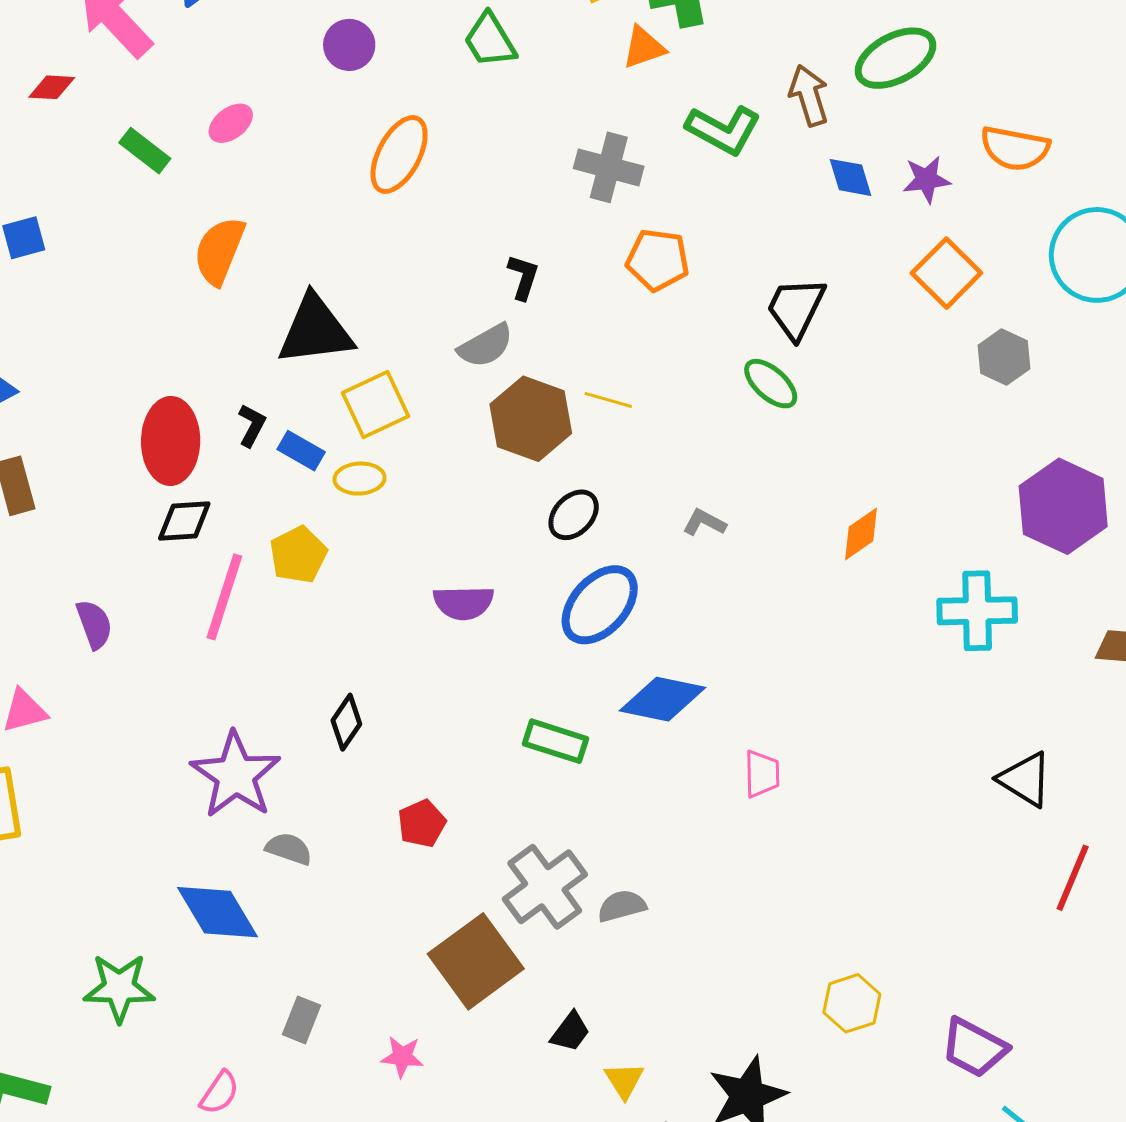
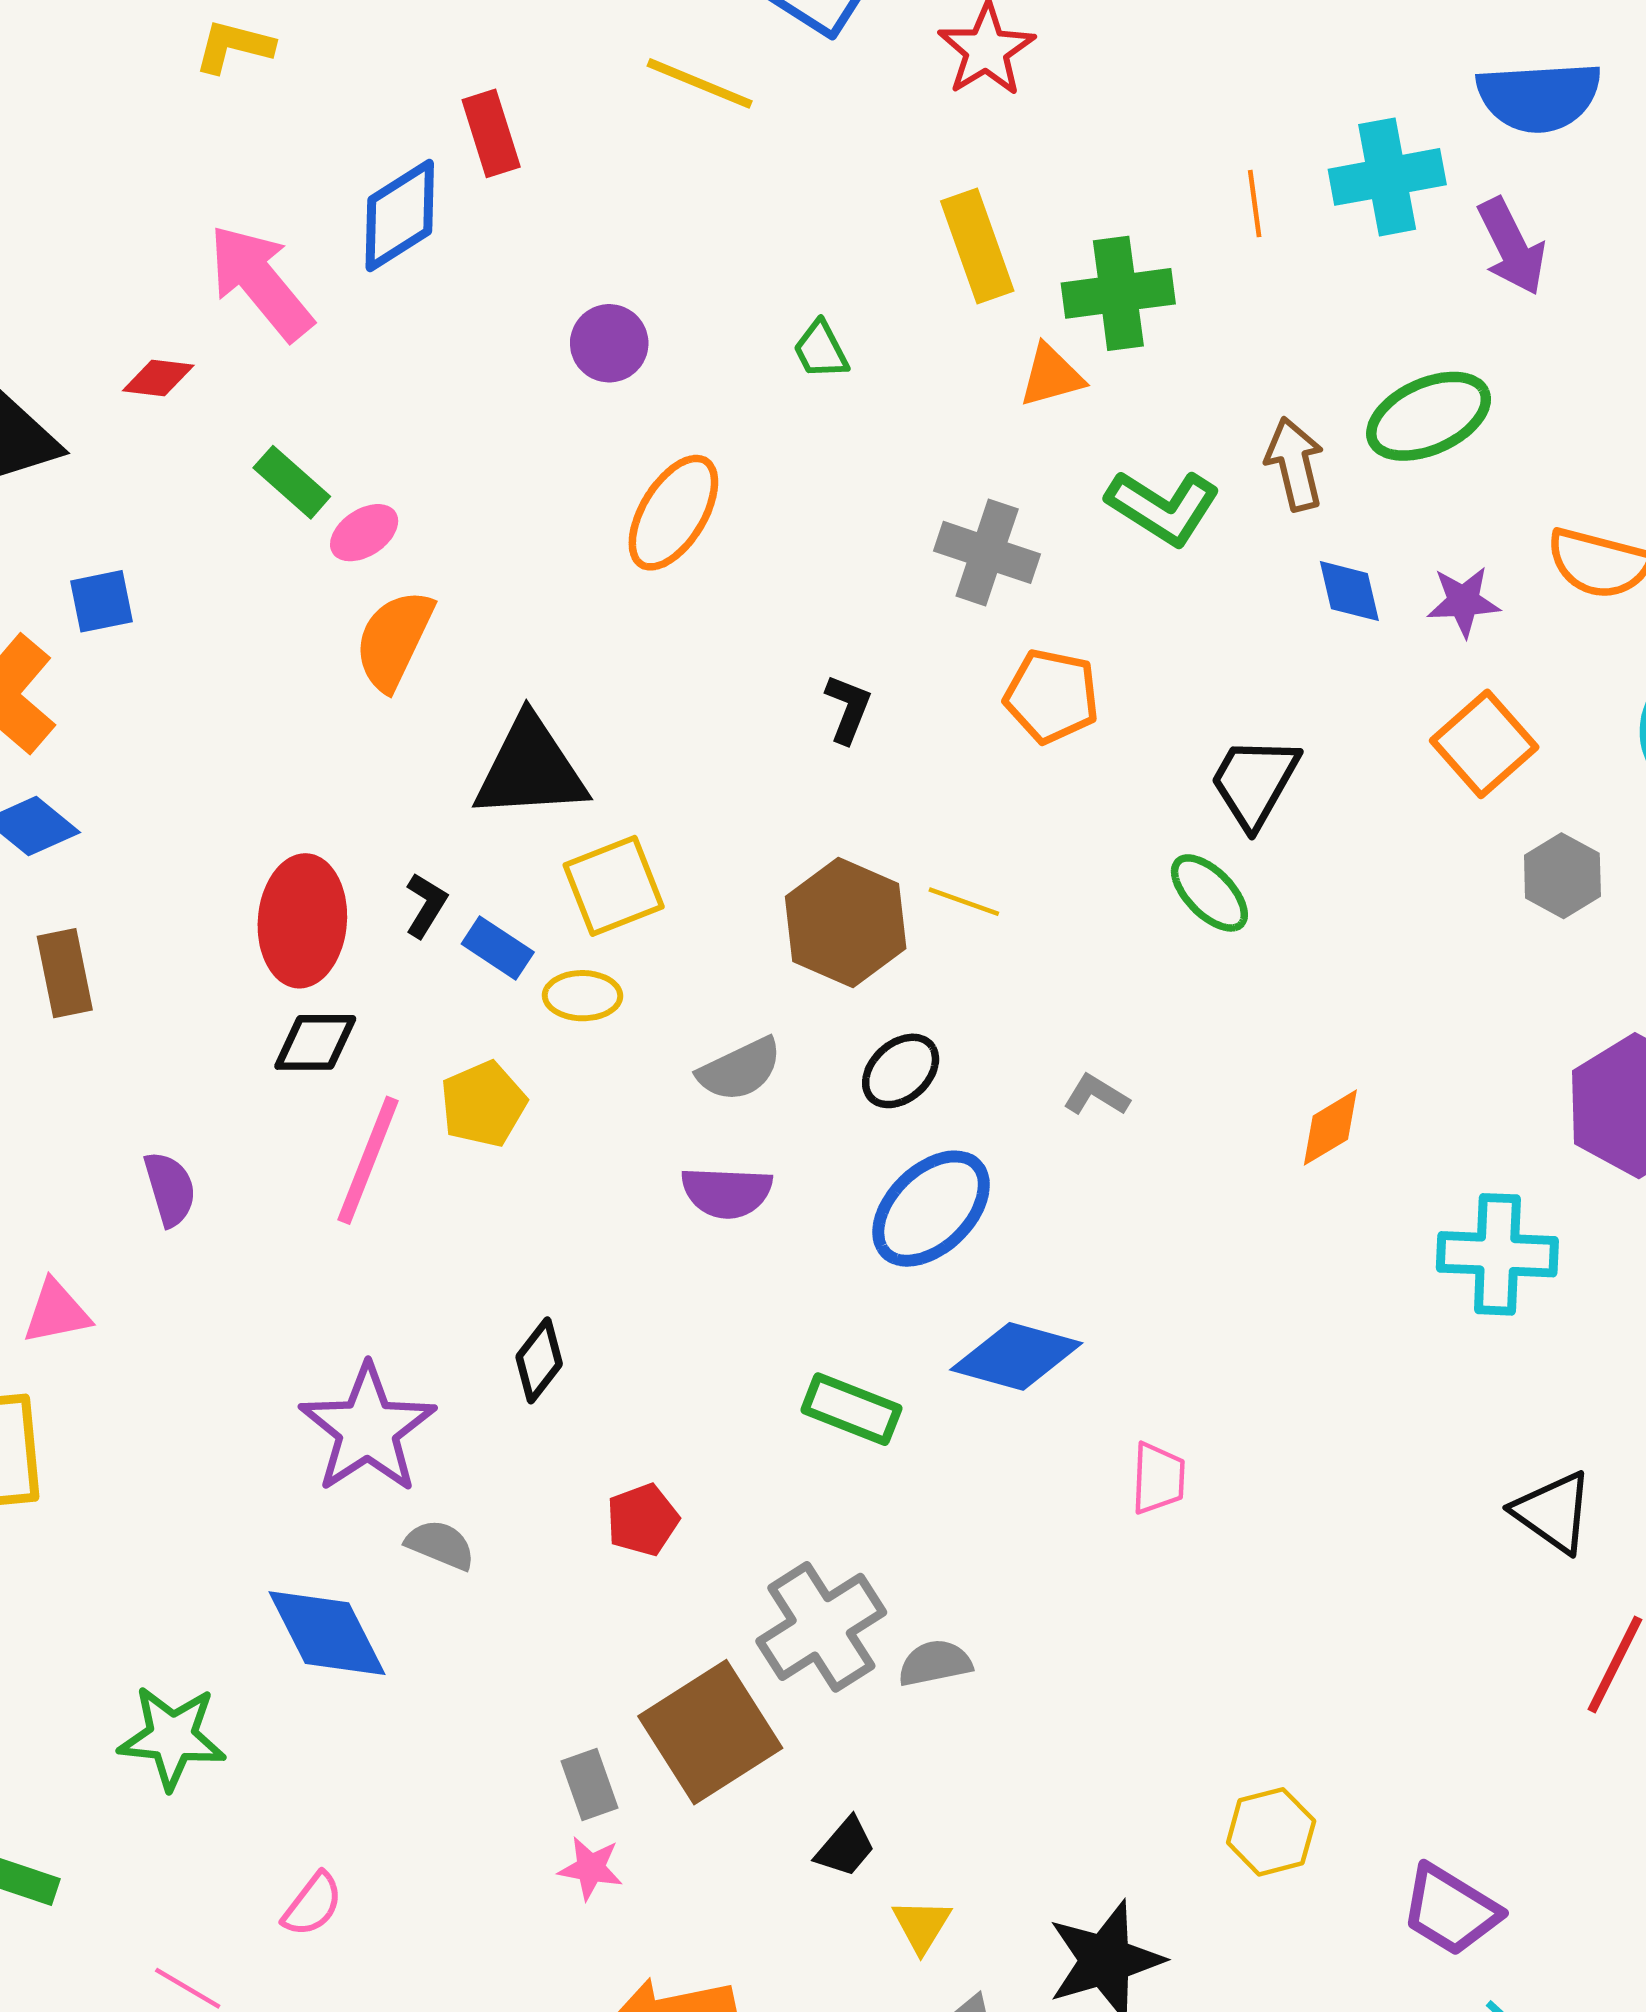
green trapezoid: (490, 40) -> (821, 350), size x0.7
pink ellipse: (231, 123) -> (364, 533), moved
gray semicircle: (486, 346) -> (740, 1070), moved
gray rectangle: (302, 1020) -> (589, 1785), moved, turned -45

